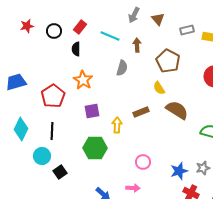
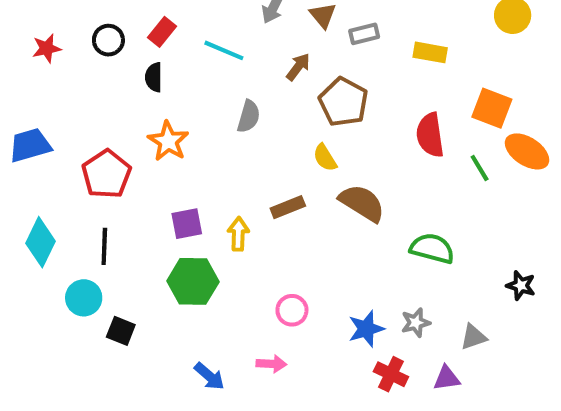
red star: (27, 26) -> (47, 48), moved
gray rectangle: (187, 30) -> (364, 34), moved
brown arrow: (137, 45) -> (298, 67), moved, turned 40
purple square: (92, 111) -> (187, 224), moved
black square: (60, 172) -> (121, 331), turned -32

